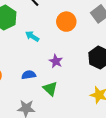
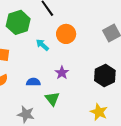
orange circle: (66, 22) -> (66, 34), moved

